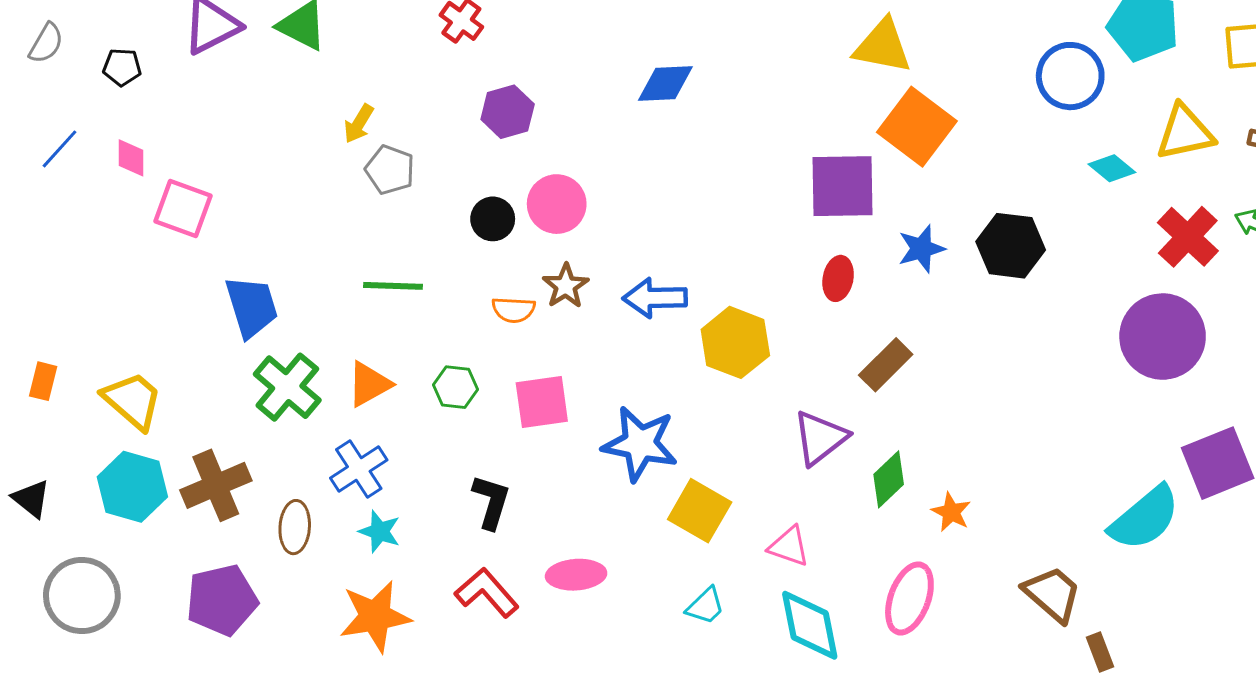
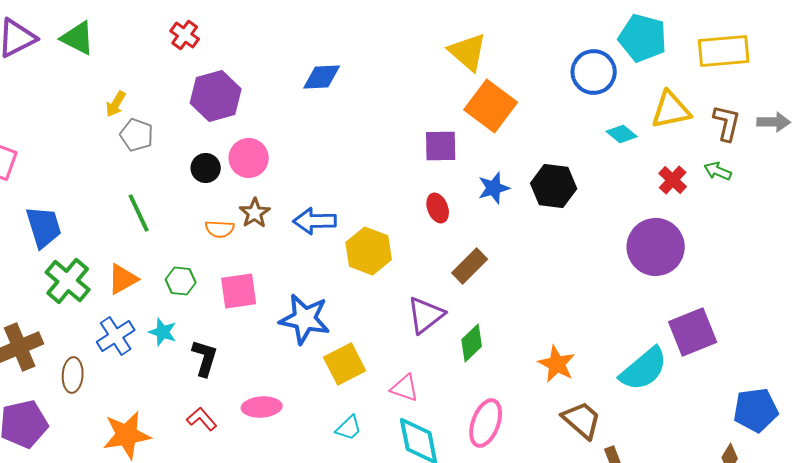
yellow triangle: (883, 46) -> (468, 52), turned 30
purple hexagon: (508, 112) -> (216, 96), size x1.4
purple square: (842, 186) -> (441, 146), size x0.7
red cross: (1188, 237) -> (673, 180), size x0.7
red ellipse: (838, 278) -> (438, 208), turned -32
green line: (393, 286) -> (139, 213), turned 63
yellow square: (700, 511) -> (345, 364), turned 33
orange star: (951, 512) -> (557, 364), moved, size x1.4
cyan star: (380, 531) -> (163, 332), moved
red L-shape: (487, 593) -> (202, 419), size x0.7

